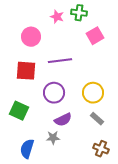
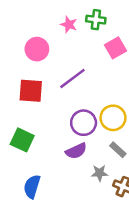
purple line: (60, 61) -> (72, 79), turned -30
purple circle: (54, 93) -> (84, 123), moved
gray star: (53, 138) -> (99, 173), moved

